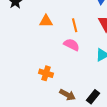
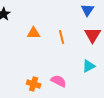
pink semicircle: (72, 45) -> (59, 81), moved

